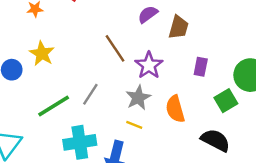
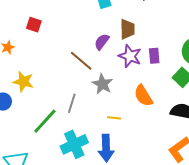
purple semicircle: (148, 14) -> (102, 42), moved
purple star: (149, 65) -> (130, 56), moved
gray star: (138, 98) -> (102, 84), moved

